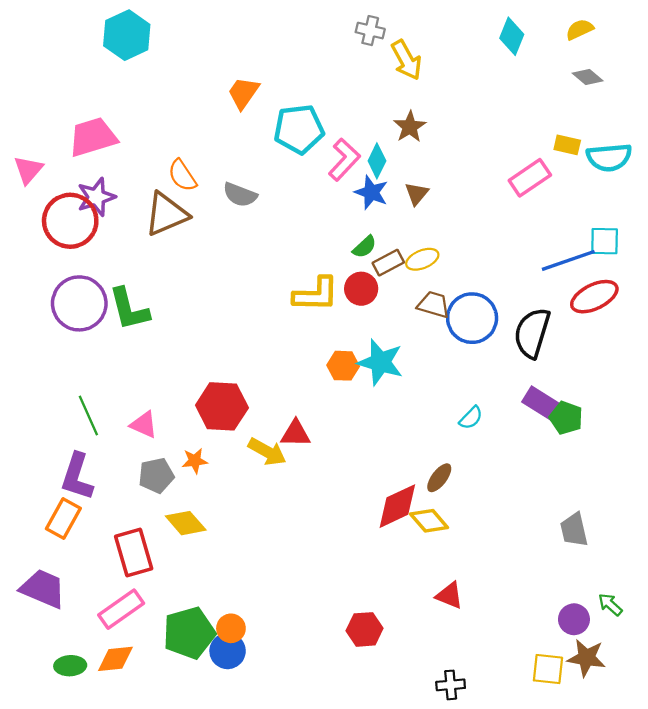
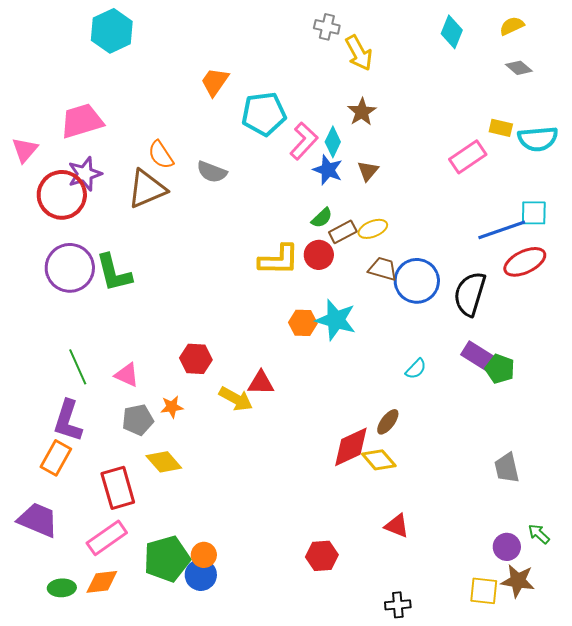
red hexagon: (222, 406) -> (196, 359), size x0.7

